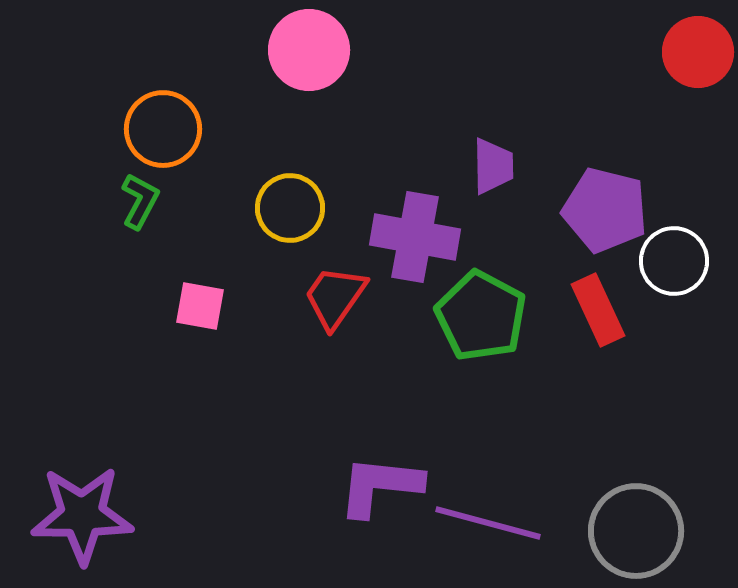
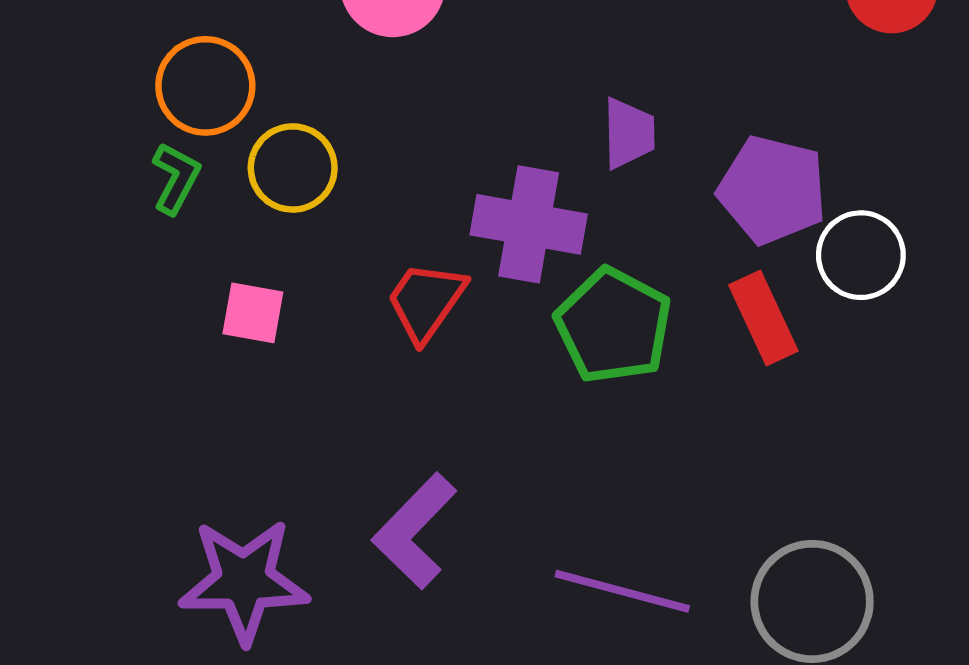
yellow circle: (290, 208) -> (293, 168), moved
purple L-shape: (380, 486) -> (414, 531), moved, turned -52
purple star: (82, 515) -> (244, 581), moved

